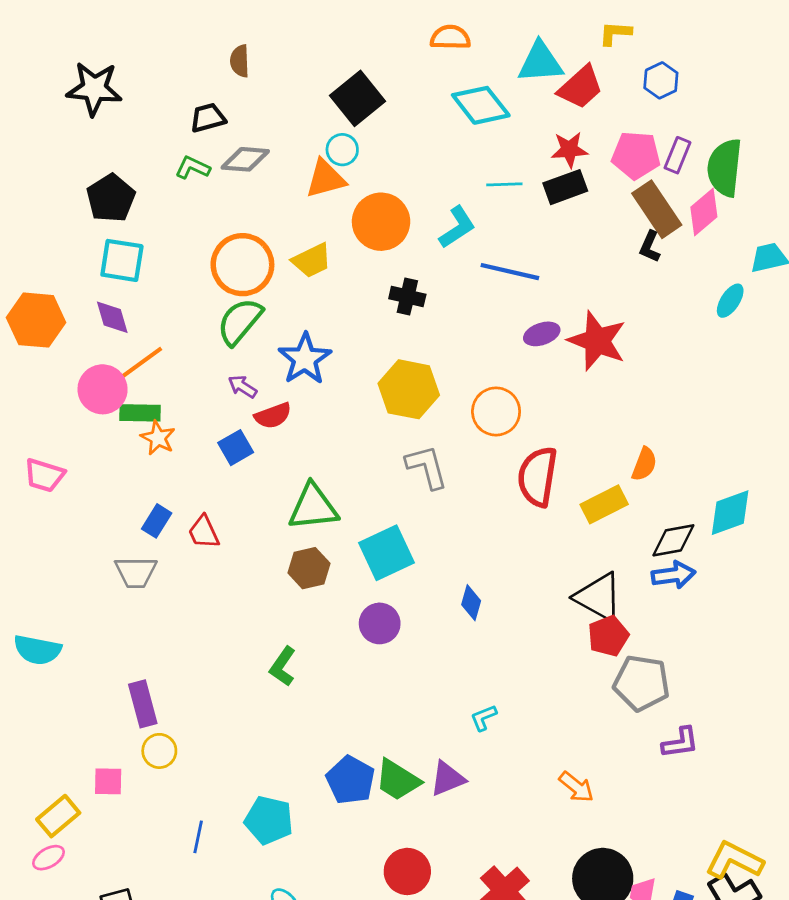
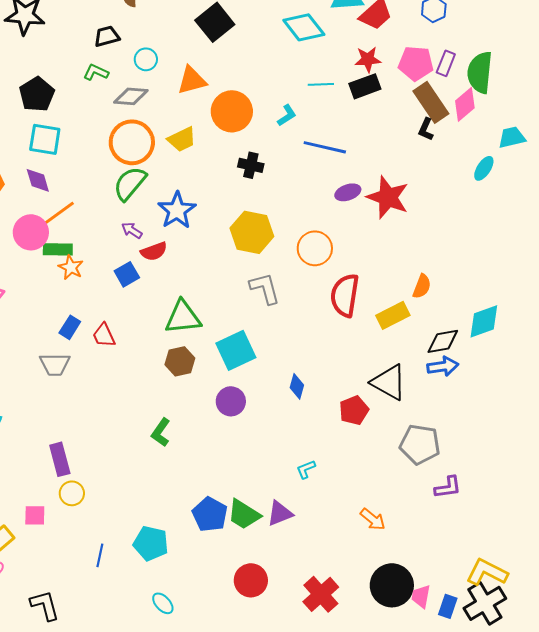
cyan circle: (342, 150) -> (146, 59), moved
gray diamond: (245, 159) -> (131, 96), moved
cyan L-shape: (457, 227) -> (287, 115), size x0.7
red pentagon: (608, 636) -> (354, 410), moved

